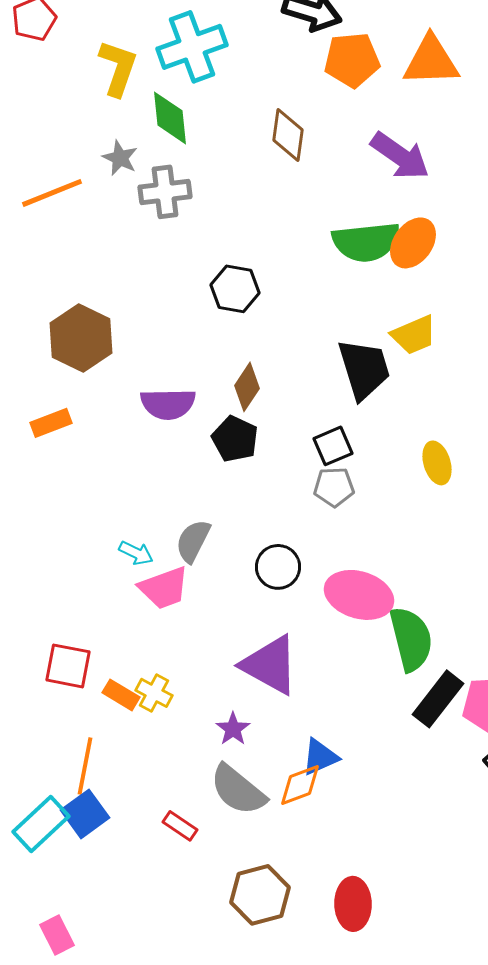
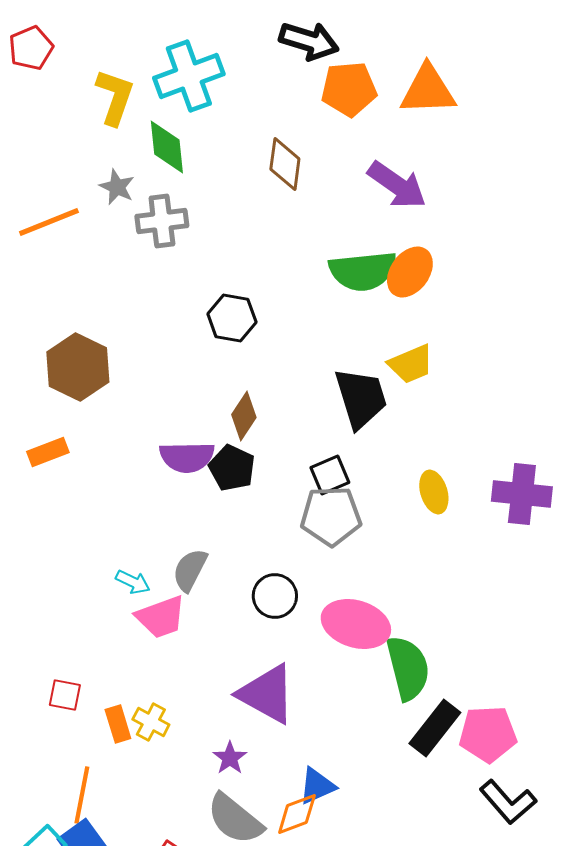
purple semicircle: (168, 404) -> (187, 457), moved
gray pentagon: (334, 487) -> (331, 516), size x1.5
red square: (68, 666) -> (65, 695), size x0.7
orange rectangle: (121, 695) -> (118, 724), turned 42

